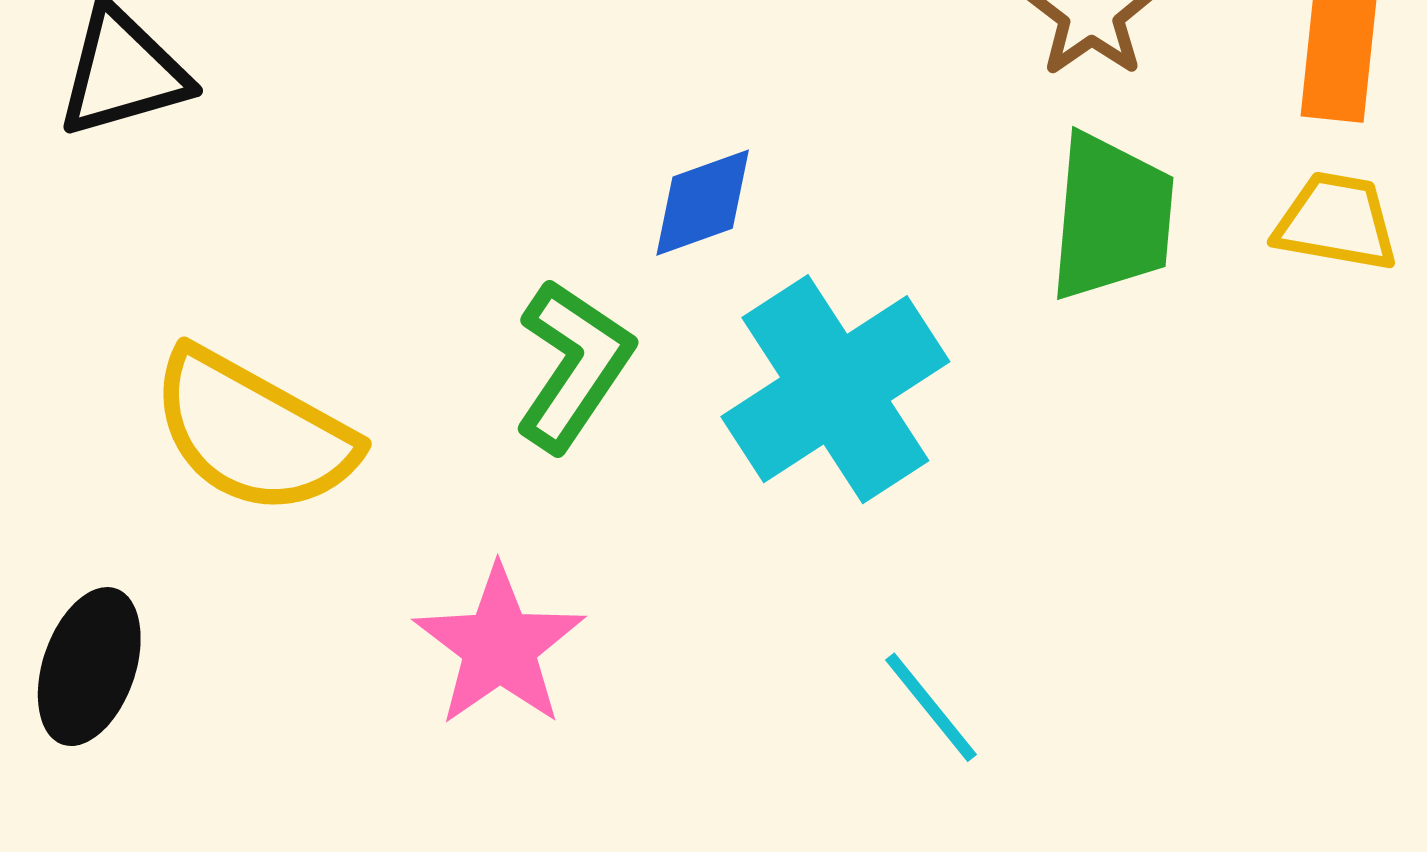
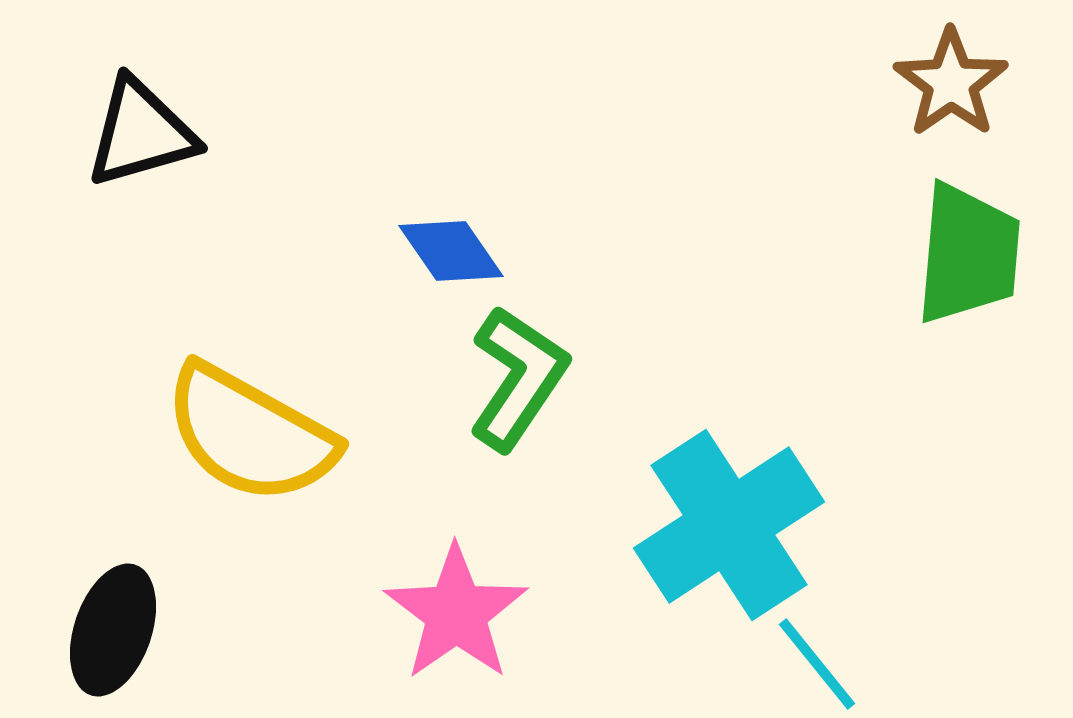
blue diamond: (703, 203) -> (451, 251), moved, turned 75
cyan cross: (835, 389) -> (729, 525), moved

